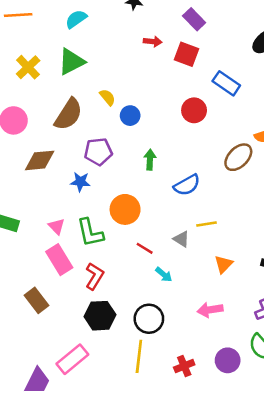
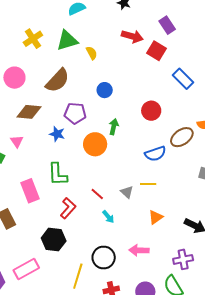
red arrow: (153, 41) -> (132, 36), size x1.5
yellow semicircle: (108, 97) -> (92, 53), moved
red circle: (194, 110) -> (151, 111), moved
blue semicircle: (187, 185) -> (155, 154), moved
orange circle: (125, 209) -> (95, 144), moved
pink triangle: (57, 226) -> (17, 141), moved
red L-shape: (95, 276) -> (68, 208), moved
black circle: (149, 319) -> (104, 258), moved

